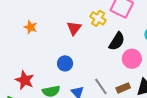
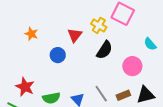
black semicircle: (117, 41) -> (104, 50), moved
blue circle: (65, 63) -> (58, 55), moved

